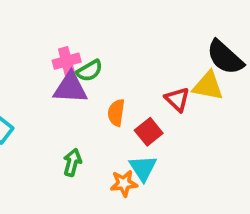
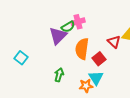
pink cross: (67, 61) -> (78, 22), moved
purple triangle: (70, 88) -> (58, 36), turned -48
orange semicircle: (116, 113) -> (82, 49), size x1.5

